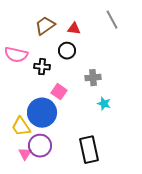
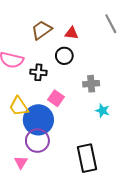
yellow trapezoid: (21, 127) -> (19, 106), moved
purple circle: (40, 146) -> (37, 141), moved

